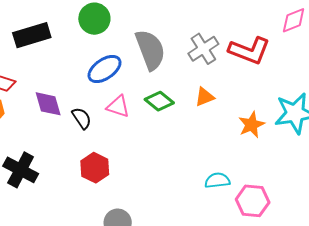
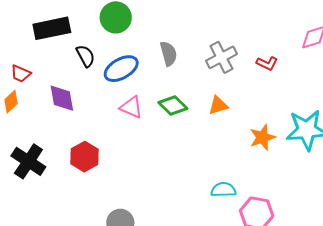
gray semicircle: (150, 50) -> (169, 54), size x0.6
red L-shape: (249, 51) -> (267, 63), size x0.5
black semicircle: (82, 118) -> (86, 56), moved
red hexagon: (95, 168) -> (85, 157), moved

